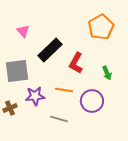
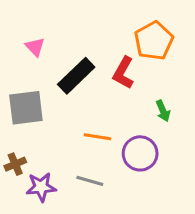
red L-shape: (76, 63) -> (123, 73), moved
purple star: (35, 96) -> (41, 187), moved

